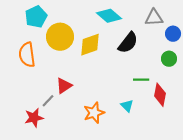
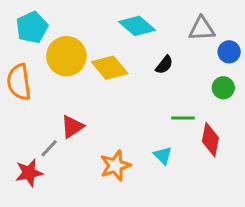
black semicircle: (128, 43) -> (164, 65), size x0.6
yellow diamond: (90, 45) -> (110, 68), turned 70

